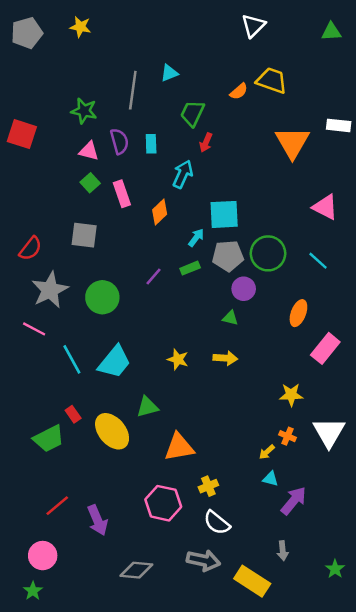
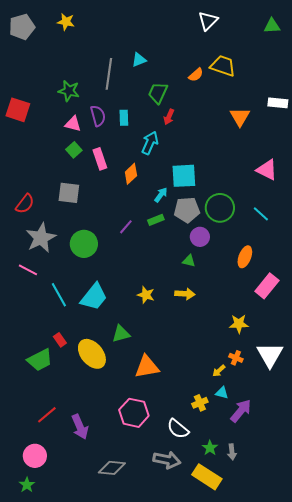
orange triangle: (292, 143) -> (240, 117), size x0.7
yellow cross: (208, 486) -> (200, 403), moved
green star: (335, 569) -> (210, 448), moved

